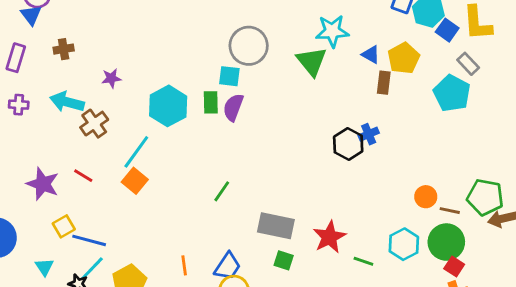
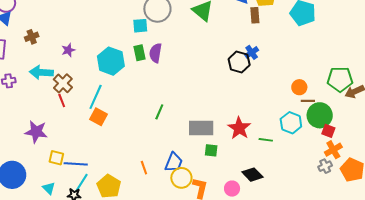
cyan square: (229, 76) -> (140, 26), moved
red line: (83, 176) -> (62, 100), moved, turned 48
brown line: (450, 211) -> (308, 101), moved
yellow square: (64, 226) -> (56, 158), turned -35

